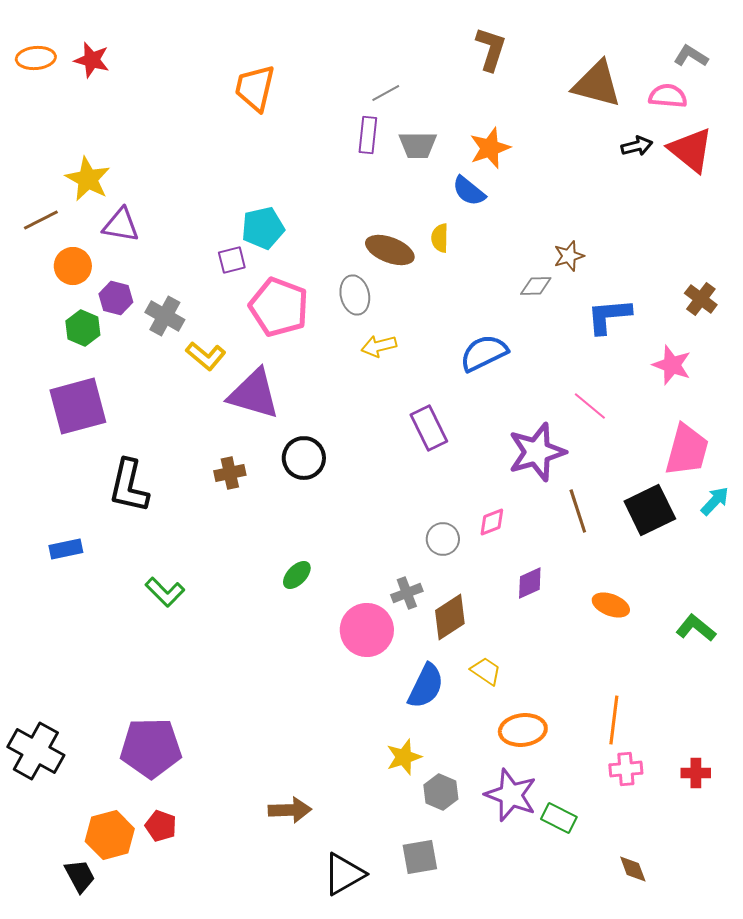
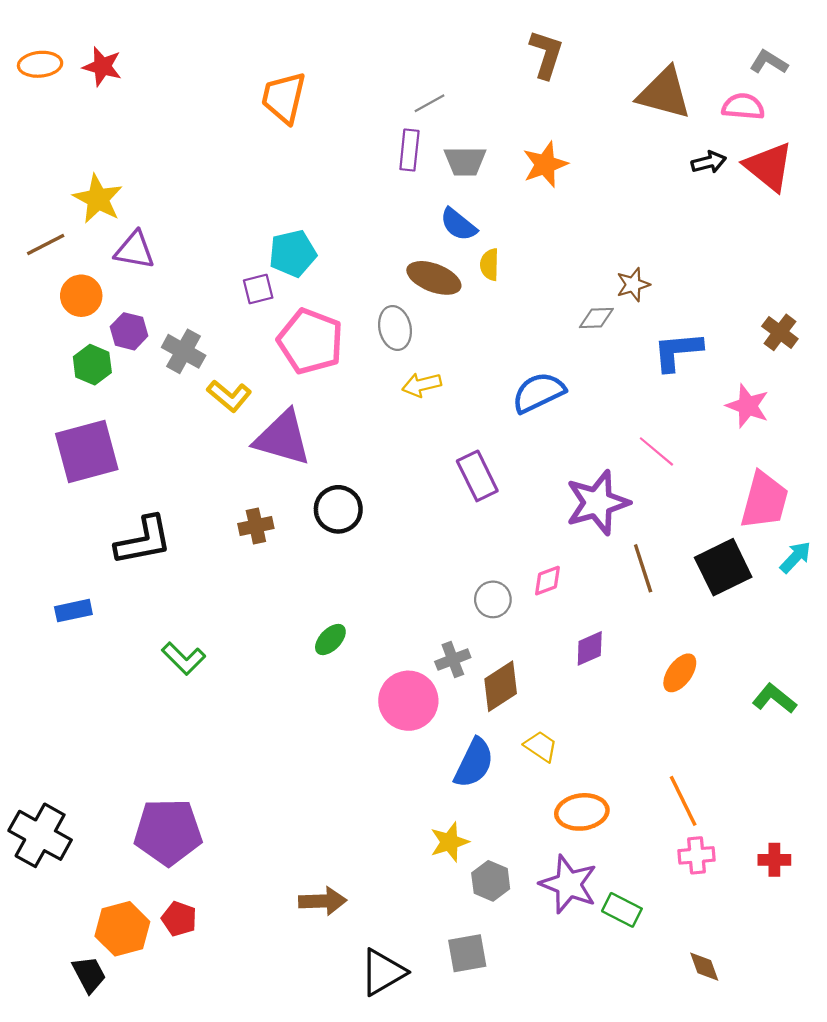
blue semicircle: (469, 191) -> (458, 225), moved
black L-shape: (129, 486) -> (144, 540), turned -114
orange ellipse: (611, 605) -> (680, 673), turned -75
orange line: (614, 720) -> (683, 801), turned -33

